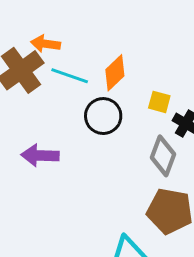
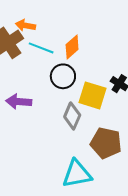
yellow square: (159, 102) -> (93, 95), moved, size x1.8
gray diamond: (163, 156) -> (72, 116), moved

